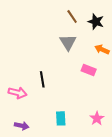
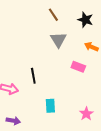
brown line: (72, 16) -> (53, 15), moved
cyan rectangle: (61, 118) -> (50, 106), moved

